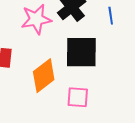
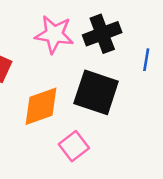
pink square: (78, 97) -> (74, 146), turned 30

